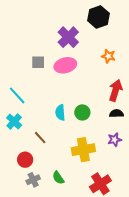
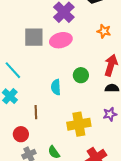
gray square: (38, 62) -> (34, 37), size x1.5
green circle: (82, 112) -> (81, 75), moved
brown line: (40, 138) -> (36, 112), turned 40

